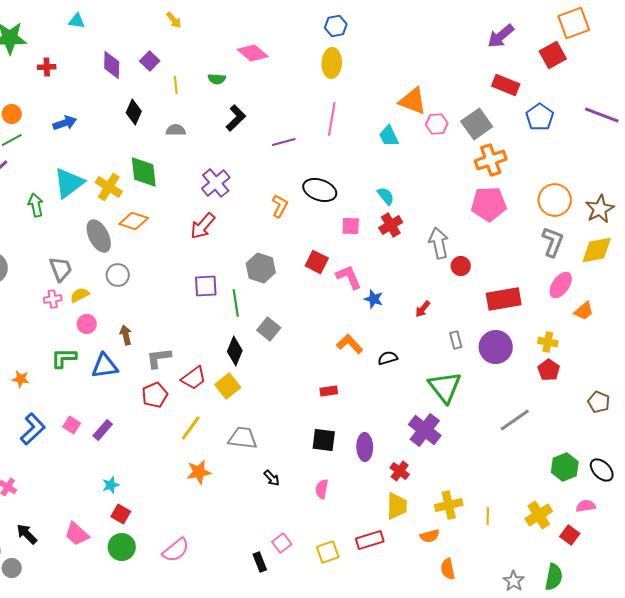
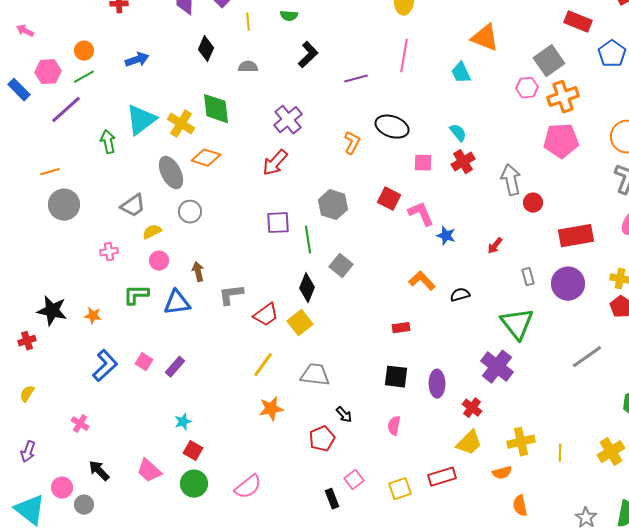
pink hexagon: (437, 124) -> (527, 88), moved
gray trapezoid: (61, 269) -> (133, 206), turned 76
pink cross: (53, 299) -> (109, 252), moved
red pentagon: (155, 395) -> (322, 439), moved
yellow trapezoid: (397, 506) -> (469, 443), turned 44

